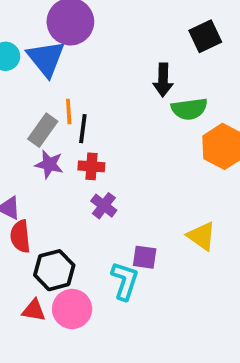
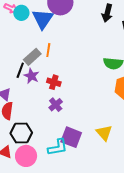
black arrow: (163, 80) -> (107, 13), moved
black line: (83, 129) -> (20, 70), moved
purple square: (145, 257) -> (71, 137), size x1.5
cyan L-shape: (125, 281) -> (58, 147), turned 50

